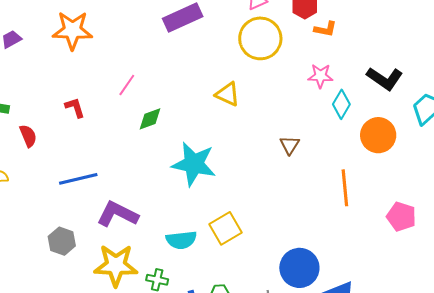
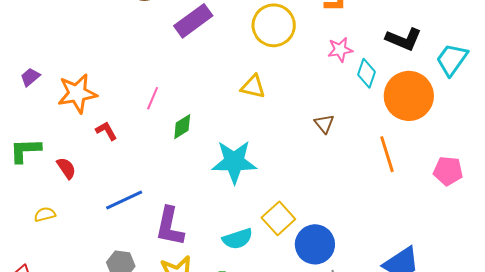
orange star: (72, 30) -> (77, 93), moved
orange circle: (378, 135) -> (409, 96), size x1.4
purple L-shape: (117, 214) -> (170, 226), turned -93
blue circle: (299, 268) -> (315, 244), moved

